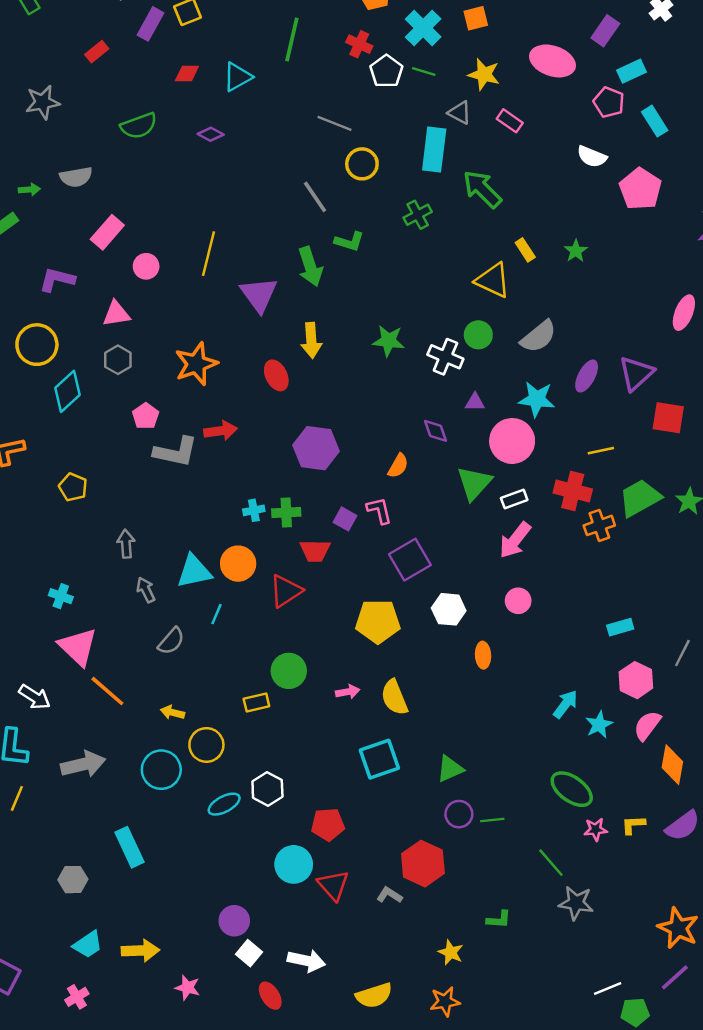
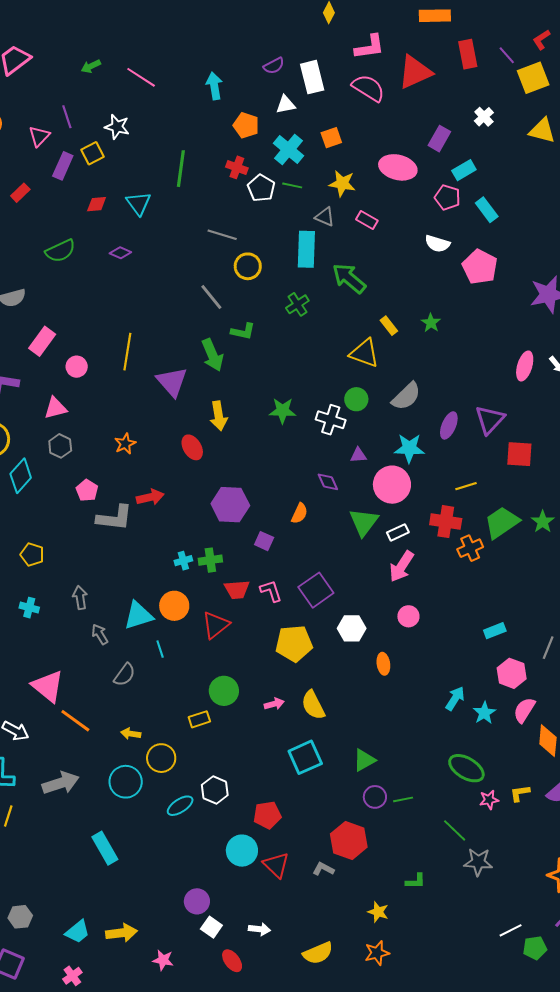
cyan triangle: (237, 77) -> (139, 203), turned -32
orange star: (196, 364) -> (125, 444), size x0.6
pink L-shape: (379, 510) -> (271, 591), moved
purple square: (345, 519) -> (264, 541), moved
cyan cross: (61, 596) -> (29, 608), moved
cyan line: (217, 614) -> (160, 649), turned -36
gray hexagon: (73, 880) -> (20, 917), moved
white arrow: (306, 961) -> (259, 929), size x0.7

